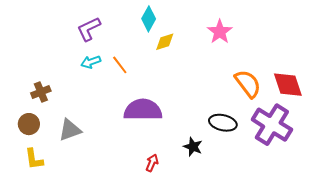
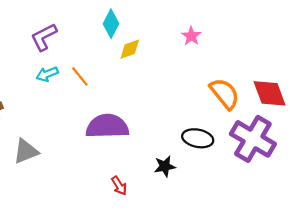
pink star: (220, 32) -> (191, 36), size x0.7
black star: (193, 147) -> (165, 166), turned -30
red arrow: (152, 163) -> (119, 186), turned 126

